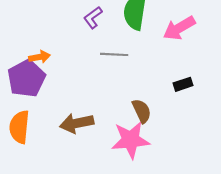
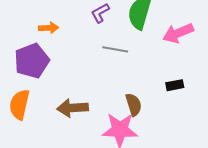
orange arrow: (40, 57) -> (49, 28), moved

